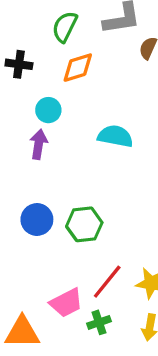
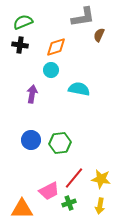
green semicircle: (65, 27) -> (23, 22), moved, turned 42
cyan circle: (48, 110) -> (51, 70), moved

